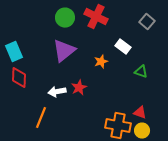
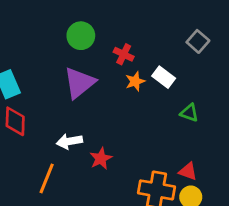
red cross: (96, 17) -> (124, 54), moved, size x0.6
orange star: (101, 62) -> (135, 81), moved
red star: (79, 88) -> (101, 158), moved

